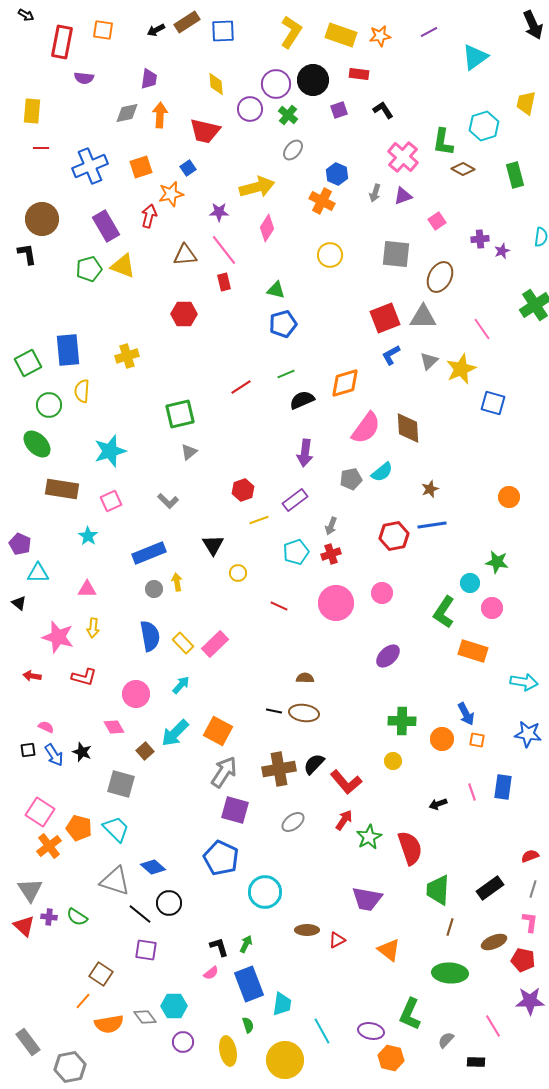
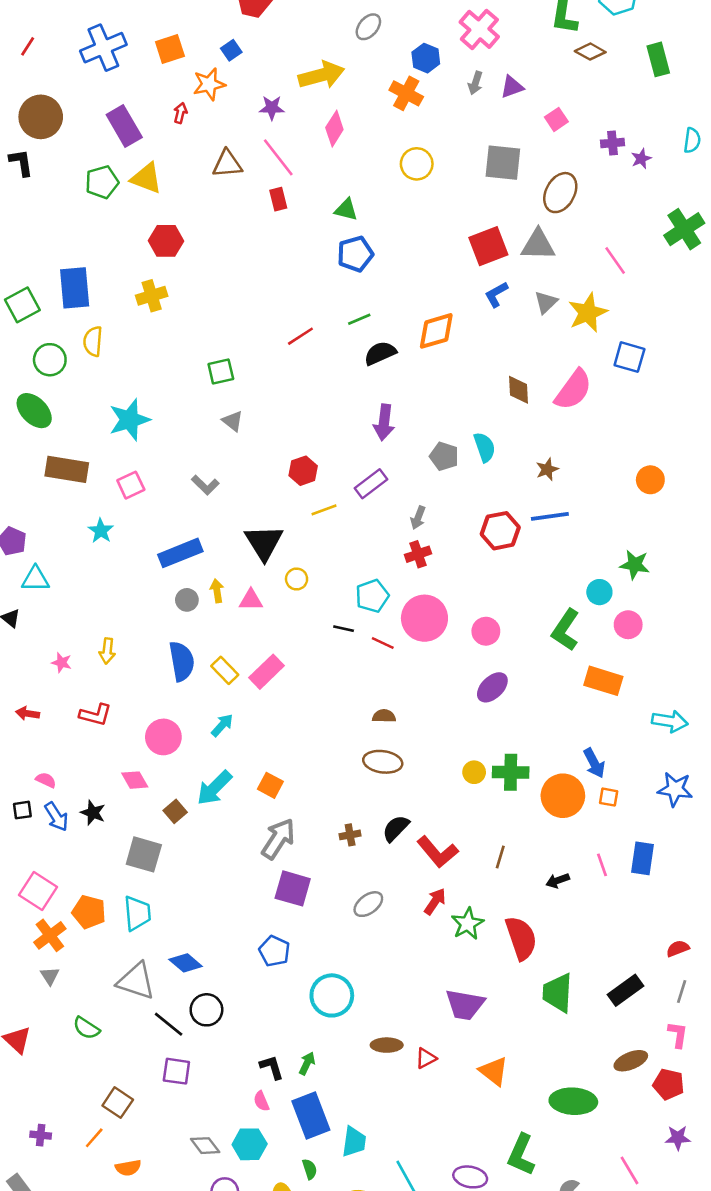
red line: (41, 148) -> (28, 46), moved, turned -56
pink cross: (403, 157) -> (479, 29), moved
red arrow: (149, 216) -> (180, 113), size x0.7
red hexagon: (184, 314) -> (166, 241), moved
green square: (180, 414) -> (221, 371), size x0.7
pink semicircle: (366, 428) -> (573, 390), moved
brown diamond: (408, 428) -> (518, 390), size x0.7
gray triangle: (189, 452) -> (233, 421), turned -42
cyan semicircle: (382, 472) -> (485, 447), turned -70
gray pentagon: (351, 479) -> (444, 456), turned 30
black triangle: (213, 545) -> (264, 542), size x1.4
cyan pentagon: (296, 552) -> (372, 596), moved
pink triangle: (87, 589) -> (251, 600), moved
pink circle: (382, 593) -> (486, 631), moved
red line: (279, 606) -> (383, 643), moved
pink star: (58, 637) -> (62, 663), size x0.5
black line: (274, 711) -> (344, 629), moved
orange square: (218, 731) -> (270, 785), size x0.7
orange circle: (442, 739) -> (563, 796), size x1.4
yellow circle: (393, 761) -> (474, 772), moved
brown cross: (279, 769) -> (350, 835), size x0.5
cyan trapezoid: (116, 829) -> (137, 913), turned 40
blue pentagon: (221, 858) -> (274, 951), size x0.7
gray triangle: (30, 890) -> (50, 976), moved, size x0.6
purple cross: (49, 917) -> (41, 1135), moved
brown line: (450, 927) -> (500, 857), moved
pink semicircle: (211, 973) -> (261, 1101), turned 105
purple star: (530, 1001) -> (678, 1138), size x0.7
cyan hexagon: (174, 1006) -> (250, 1144), moved
gray diamond: (145, 1017) -> (205, 1146), moved
orange semicircle: (109, 1024) -> (128, 1168), size x0.7

